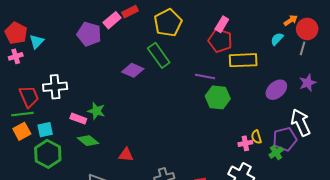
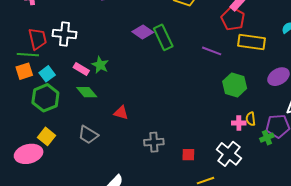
green rectangle: (159, 55) -> (163, 37), moved
green hexagon: (218, 97) -> (235, 85), moved
cyan square: (45, 130) -> (47, 74), turned -35

